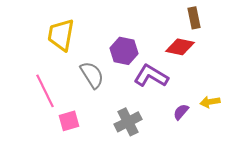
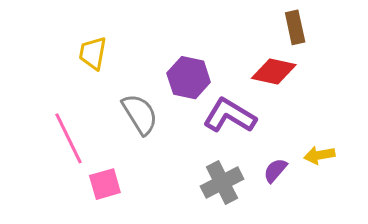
yellow trapezoid: (61, 35) -> (93, 53), size x0.7
gray cross: (128, 122) -> (222, 183), moved

